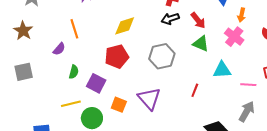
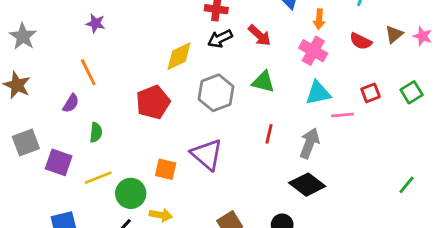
yellow diamond: (125, 26) -> (179, 56), moved
green triangle: (201, 44) -> (263, 82), moved
cyan triangle: (222, 70) -> (318, 93), moved
purple square: (96, 83) -> (59, 162), moved
gray arrow: (247, 112) -> (309, 143), moved

